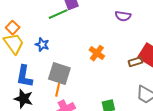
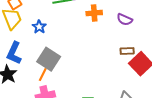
orange cross: (97, 53) -> (94, 13), moved, turned 35
brown rectangle: (135, 62) -> (127, 51), moved

